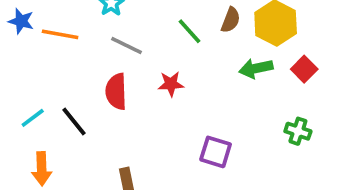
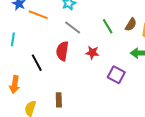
cyan line: (33, 118) -> (13, 39), moved, turned -56
purple square: (216, 152) -> (116, 75), moved

